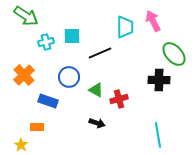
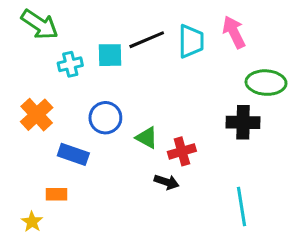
black line: (100, 53) -> (147, 40), moved
green ellipse: (174, 54) -> (266, 83), turned -45
black arrow: (97, 123) -> (167, 182), moved

